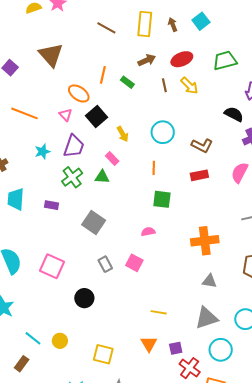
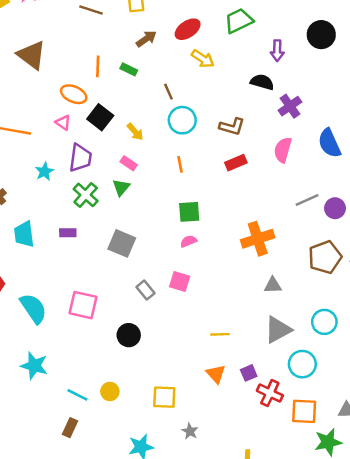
brown line: (164, 85) -> (168, 92), moved
green triangle: (102, 177) -> (121, 187), turned -42
green square: (162, 199) -> (189, 212), moved

